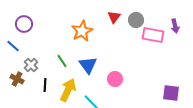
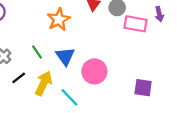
pink circle: (115, 79) -> (94, 71), size x1.5
black line: (45, 85) -> (19, 78), turned 48
purple square: (171, 93) -> (143, 88), moved

